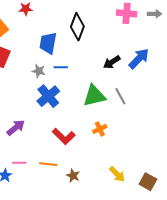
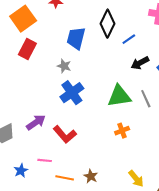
blue line: (61, 67) -> (129, 39), moved, turned -40
red L-shape: (64, 136) -> (65, 134), moved
pink line: (19, 163) -> (45, 160), moved
orange line: (48, 164) -> (65, 178), moved

